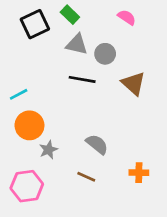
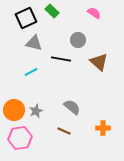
gray triangle: (77, 44) -> (34, 43), moved
cyan line: (19, 94) -> (31, 72), moved
orange circle: (29, 125) -> (14, 110), moved

